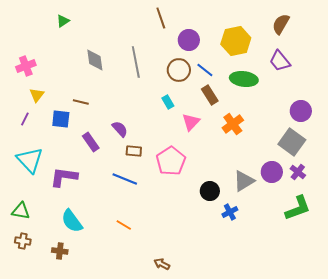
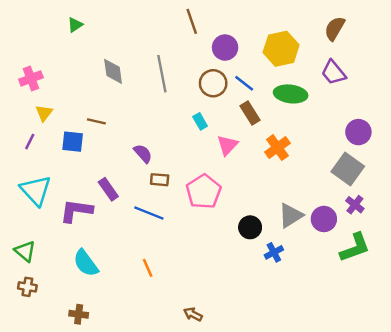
purple rectangle: (91, 142) -> (108, 189), moved
purple circle: (272, 172) -> (324, 219), moved
green triangle: (21, 211) -> (25, 251), turned 30
orange line: (124, 225) -> (148, 268), turned 35
brown cross: (60, 251) -> (79, 314), moved

